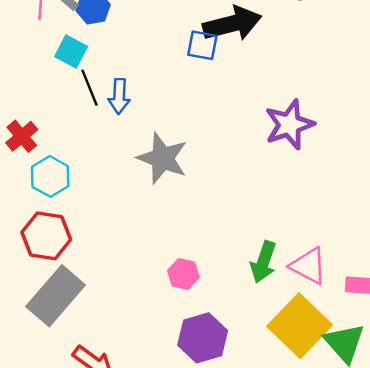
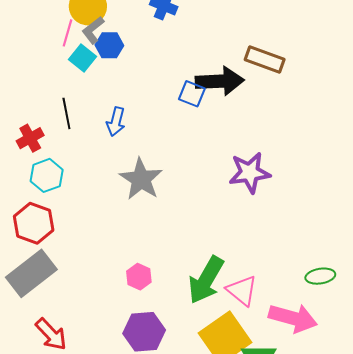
cyan square: (71, 52) -> (82, 58), moved
black line: (89, 88) -> (66, 113), moved
green arrow: (263, 262) -> (206, 280), size x1.4

